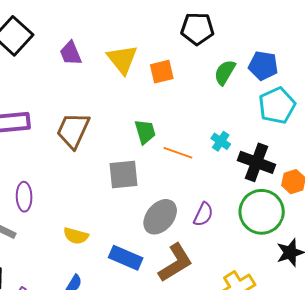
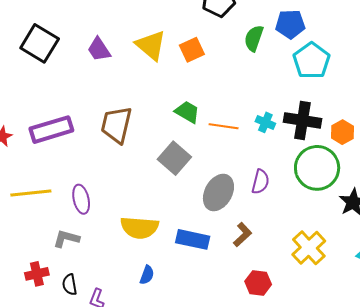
green trapezoid: (145, 132) -> (187, 112), turned -32
cyan cross: (221, 141) -> (265, 122), moved
gray square: (124, 175) -> (174, 158), turned -32
yellow semicircle: (76, 236) -> (140, 228), size x1.5
brown L-shape: (175, 263) -> (242, 235), size x0.6

